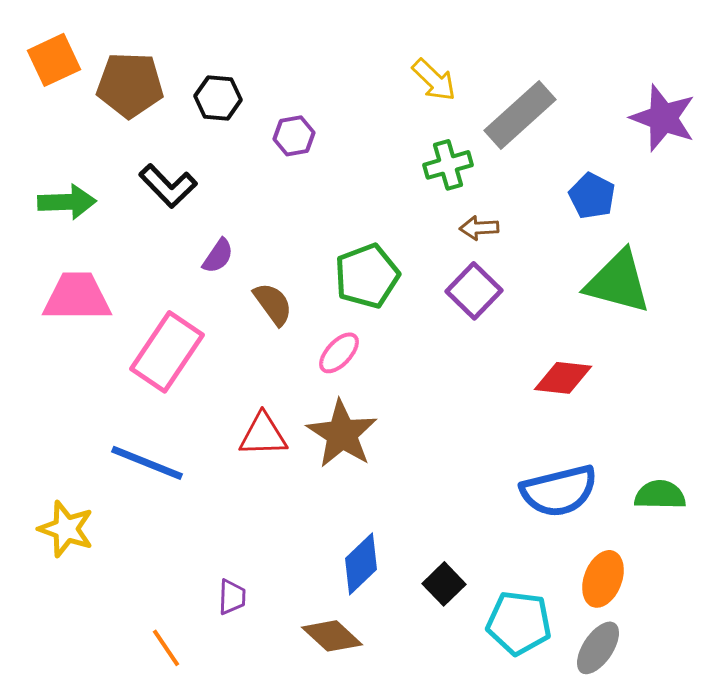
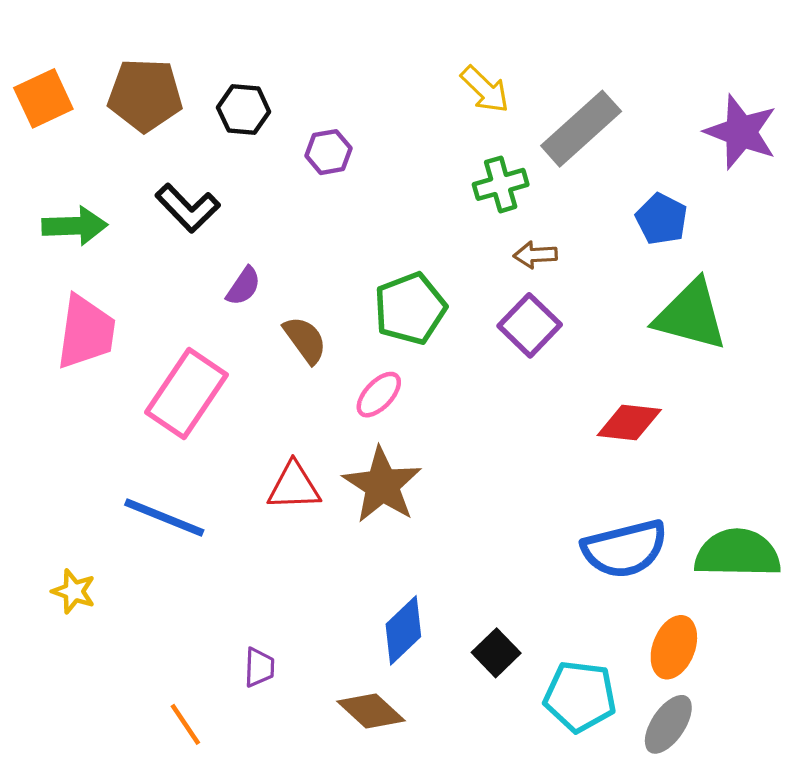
orange square: (54, 60) -> (43, 98), moved
pink trapezoid: (77, 297) -> (86, 332), turned 98
green semicircle: (660, 495) -> (738, 553), size x1.5
yellow star: (66, 529) -> (74, 591), size x0.7

